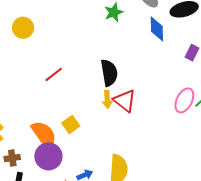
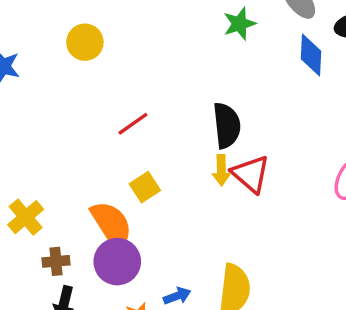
yellow square: (71, 124) -> (145, 187), moved

